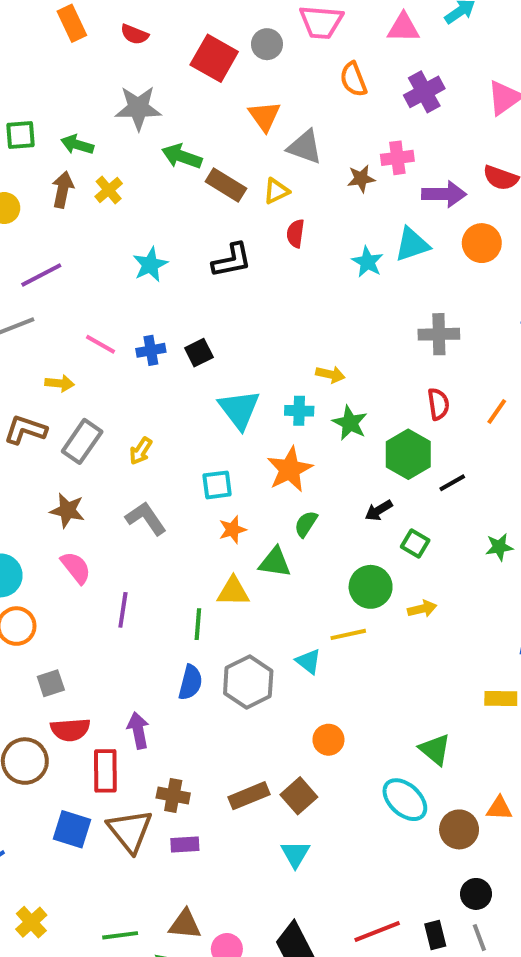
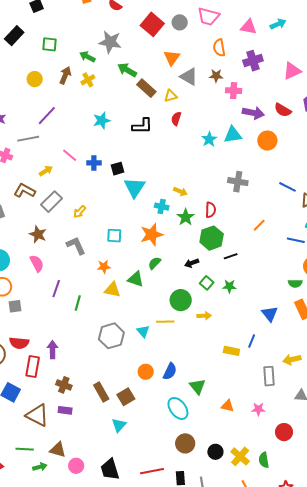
green arrow: (77, 145) -> (87, 57), moved
brown star: (361, 179) -> (216, 76), moved
purple line: (41, 275) -> (47, 116), turned -30
yellow arrow: (60, 383) -> (46, 171), turned -48
red semicircle: (438, 404) -> (211, 210), moved
cyan triangle: (239, 409) -> (135, 187), moved
orange star: (232, 530) -> (104, 267), moved
green star: (499, 547) -> (229, 286), moved
green line: (198, 624) -> (78, 303), moved
blue semicircle: (190, 682) -> (170, 371), moved
gray square: (51, 683) -> (15, 306), moved
yellow rectangle: (501, 698) -> (231, 351), moved
brown rectangle: (249, 796) -> (101, 392), turned 72
orange triangle: (499, 808) -> (228, 406), moved
brown circle: (459, 829) -> (185, 443), moved
brown triangle: (130, 831) -> (37, 415), moved, turned -35
black circle: (476, 894) -> (215, 452), moved

